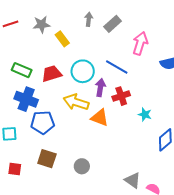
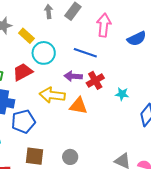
cyan circle: (83, 71) -> (44, 53), moved
purple arrow: (100, 88) -> (73, 76), turned -84

